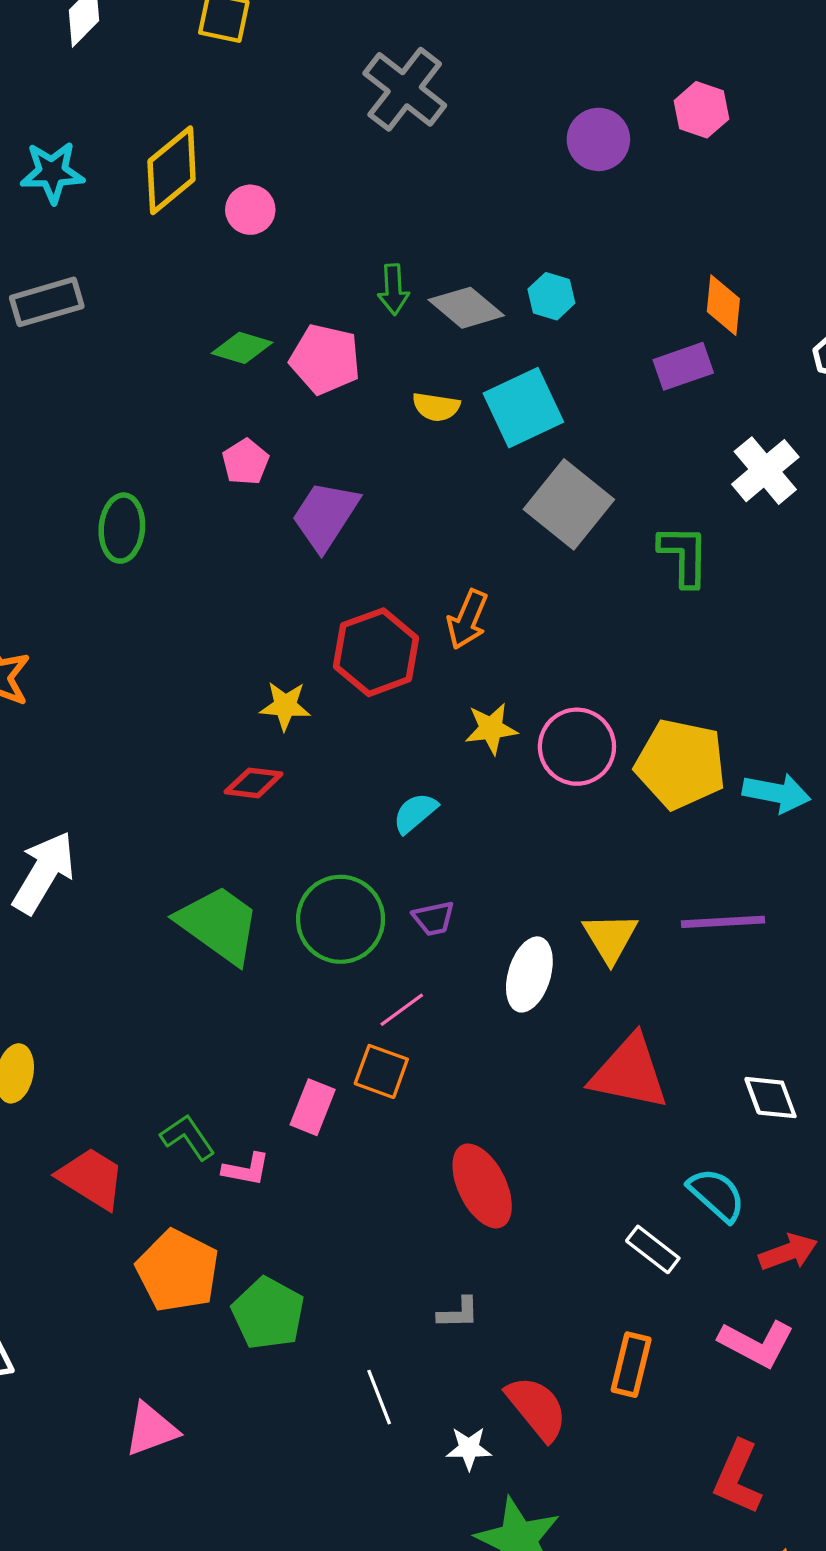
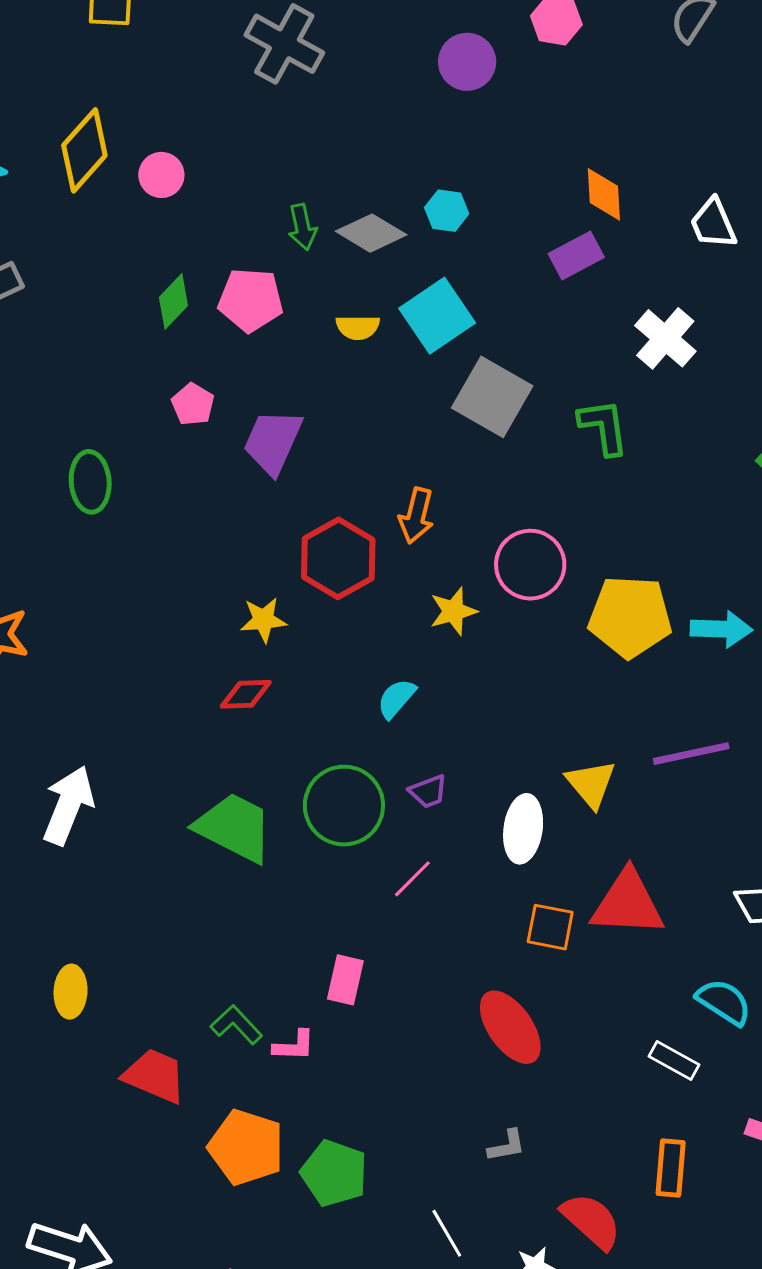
green diamond: (242, 348) -> (173, 301), turned -54
pink circle: (577, 747) -> (530, 565), moved
orange square: (381, 1071) -> (550, 927), moved

